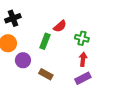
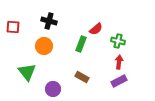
black cross: (13, 18) -> (49, 21), turned 35
purple circle: (23, 60) -> (53, 89), moved

